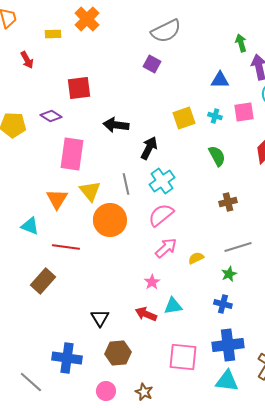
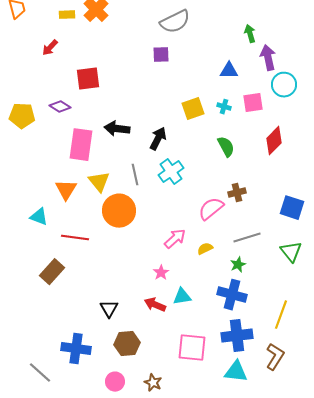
yellow rectangle: (53, 34) -> (67, 15), moved
red arrow: (27, 60) -> (50, 48), moved, turned 72
purple square: (152, 64) -> (161, 55), turned -30
black arrow: (116, 125) -> (117, 129), moved
pink semicircle: (161, 215) -> (211, 209), moved
blue cross: (223, 304) -> (232, 295), size x1.6

